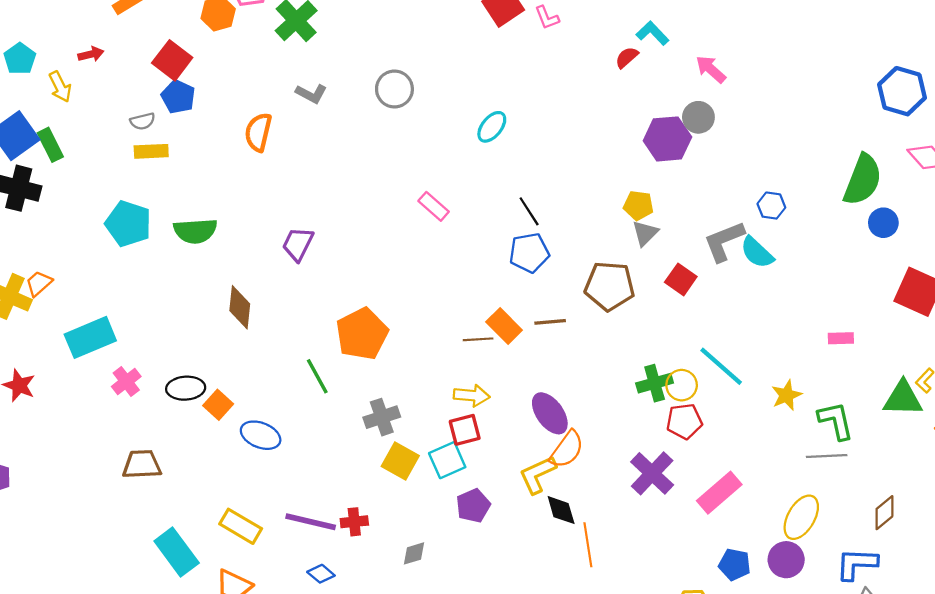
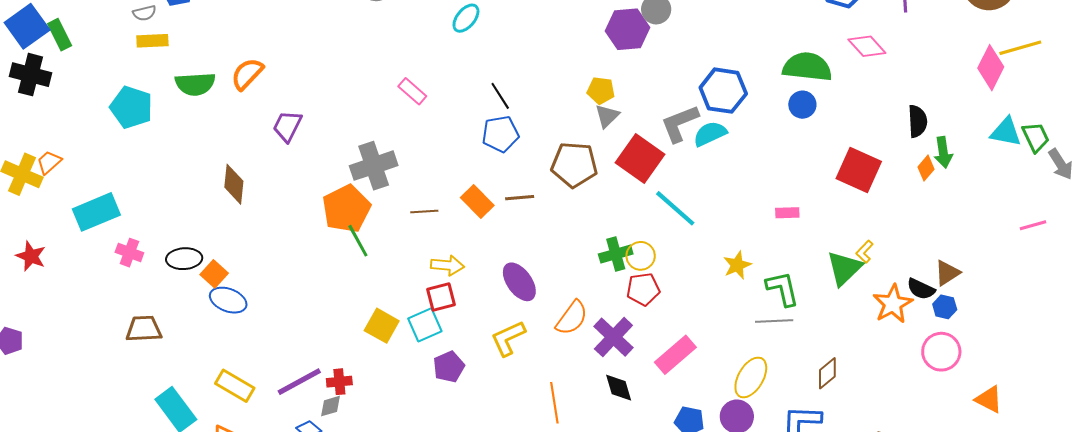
orange semicircle: (258, 132) -> (247, 74), moved, turned 30
green semicircle: (863, 180) -> (807, 67), turned -105
blue hexagon: (771, 206) -> (723, 91), size x1.8
blue circle: (883, 223) -> (802, 105), moved
green semicircle: (195, 231) -> (195, 84), moved
cyan semicircle: (757, 252) -> (710, 134), turned 112
red square: (681, 279) -> (640, 159), size x1.6
brown line: (478, 339) -> (424, 212), moved
cyan line: (721, 366) -> (675, 208), moved
green line: (317, 376) -> (358, 241), moved
pink cross: (126, 382) -> (129, 253), turned -32
green triangle: (903, 399) -> (844, 268), turned -45
gray cross: (382, 417) -> (374, 166), moved, size x1.4
blue ellipse: (261, 435) -> (228, 300), moved
orange semicircle: (567, 449) -> (572, 318), moved
black diamond: (561, 510) -> (619, 388), moved
purple line: (311, 522) -> (299, 382), turned -42
gray diamond: (414, 553) -> (330, 406), moved

